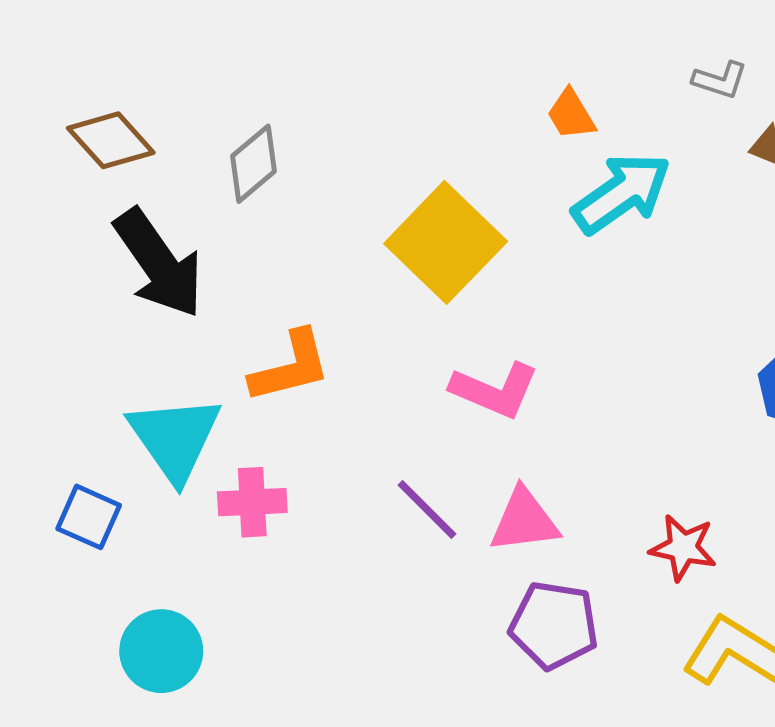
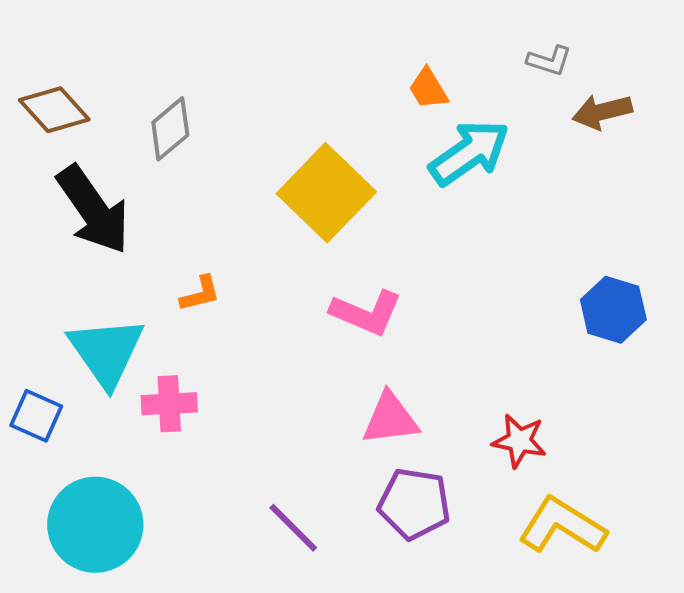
orange L-shape: (290, 367) -> (200, 294), size x0.6
purple line: (427, 510) -> (293, 528), moved
cyan circle: (161, 651) -> (95, 525), size x1.4

